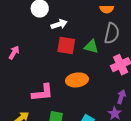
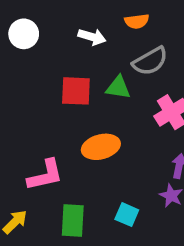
white arrow: (59, 24) -> (92, 37), moved, turned 42
gray semicircle: (112, 33) -> (150, 61), turned 55

